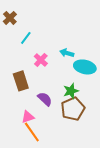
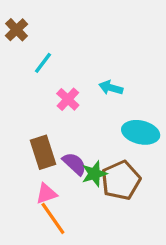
cyan ellipse: (85, 67) -> (141, 132), moved
brown rectangle: (21, 81) -> (43, 152), moved
green star: (71, 91) -> (94, 174), moved

